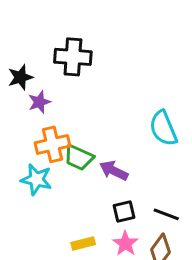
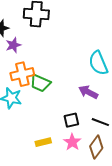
purple arrow: (114, 171) -> (88, 92), moved

